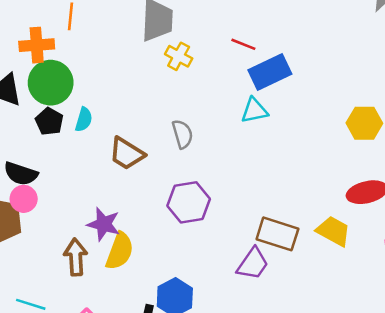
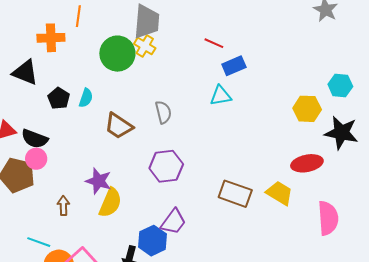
yellow cross: (179, 56) -> (145, 46), moved
blue rectangle: (270, 72) -> (234, 66), size x0.7
green circle: (51, 83) -> (117, 54), moved
brown arrow: (76, 257) -> (63, 206), moved, size x0.7
purple trapezoid: (253, 264) -> (173, 222), moved

